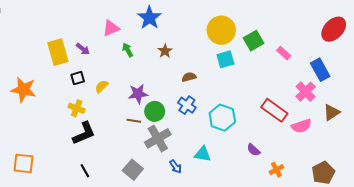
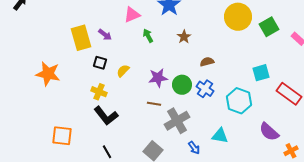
cyan square: (225, 59) -> (261, 73), moved
black square: (78, 78) -> (100, 63), turned 32
green circle: (155, 111) -> (182, 85), moved
black L-shape: (84, 133) -> (106, 116), turned 75
purple semicircle: (254, 150) -> (269, 132), size x1.5
orange square: (23, 163) -> (62, 136), moved

